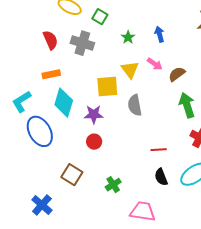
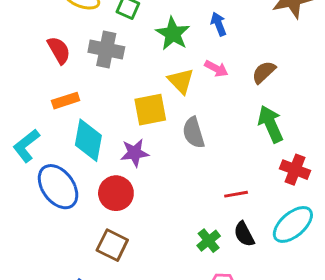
green star: (128, 37) -> (173, 34), size x1.6
brown semicircle: (177, 74) -> (264, 72), moved
red circle: (94, 142) -> (116, 193), moved, size x1.5
green cross: (113, 185) -> (209, 241), moved

